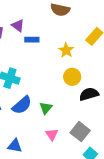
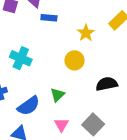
yellow circle: (72, 77) -> (75, 60), moved
blue semicircle: (22, 105) -> (29, 106), moved

